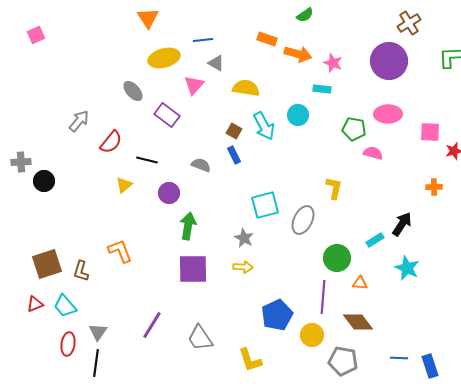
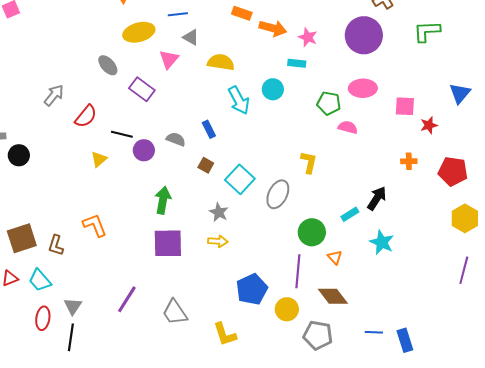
brown square: (234, 131) -> (206, 165), moved
purple circle: (169, 193) -> (144, 150), moved
cyan square: (265, 205) -> (240, 179), turned -32
orange triangle: (360, 283) -> (335, 257), turned 42

